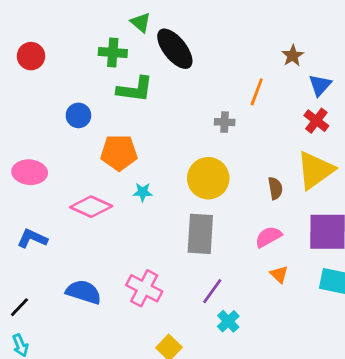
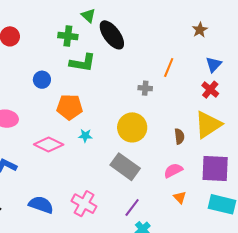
brown star: (293, 56) -> (200, 30), moved
gray rectangle: (200, 234) -> (125, 167), turned -60

